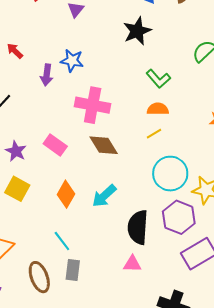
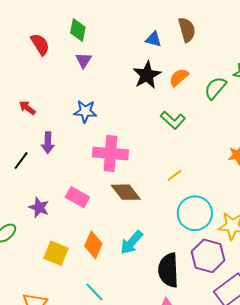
purple arrow: (47, 75) -> (48, 143), moved
orange semicircle: (158, 109) -> (179, 77), moved, turned -35
yellow square: (17, 189) -> (56, 253), moved

